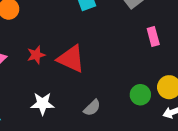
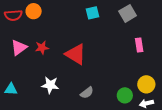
red star: (36, 55) -> (42, 48), moved
green circle: (140, 95) -> (125, 95), moved

